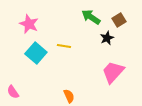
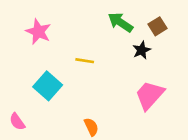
cyan square: (36, 53) -> (48, 86), moved

